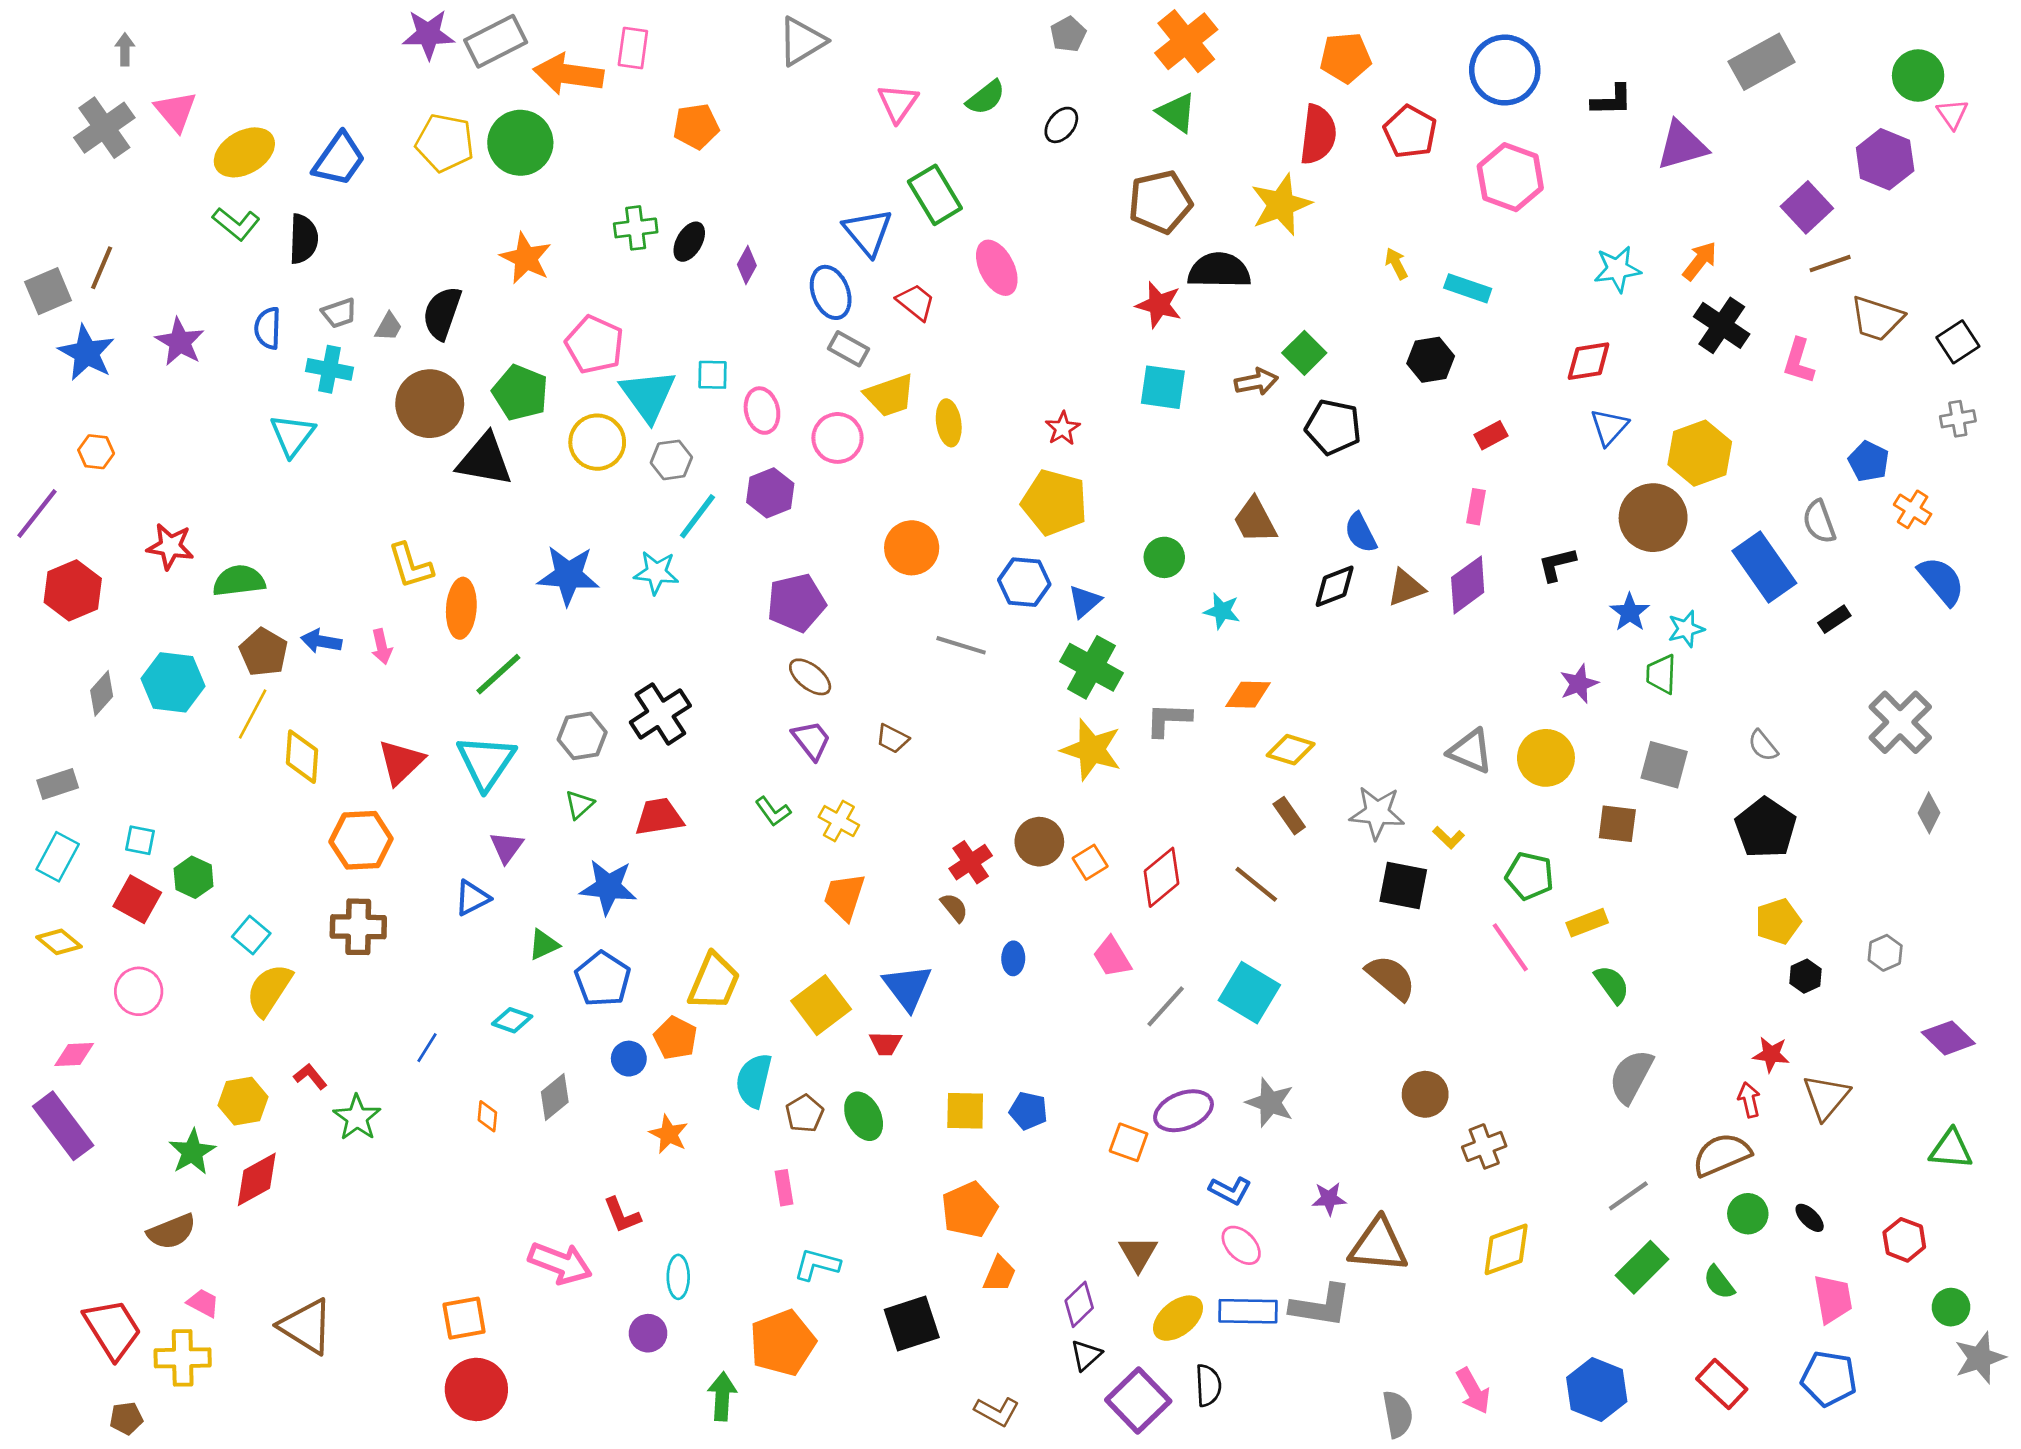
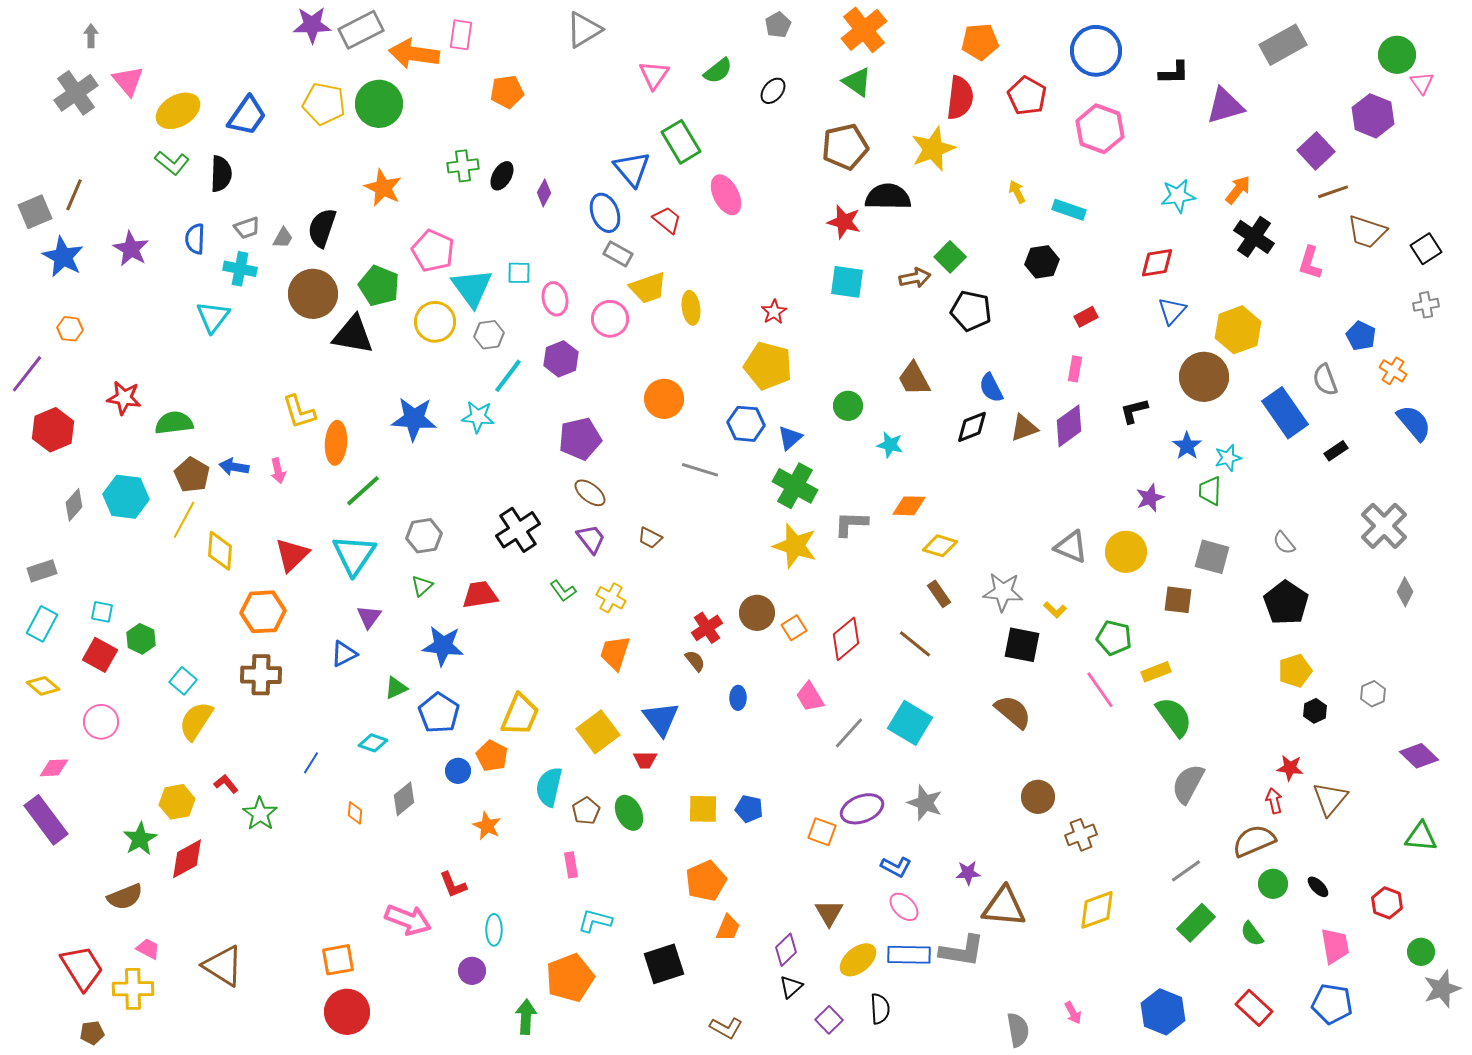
black cross: (660, 714) -> (518, 530), moved
green semicircle: (1612, 984) -> (1174, 717), size x1.4
pink arrow: (1473, 1391) -> (1073, 1013), size x0.7
purple square: (1138, 1400) -> (829, 1020), size x0.6

